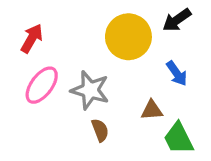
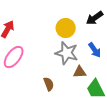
yellow circle: (128, 37) -> (66, 28), size x0.7
gray star: (90, 90) -> (67, 53), moved

